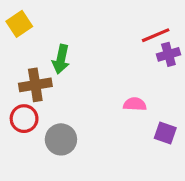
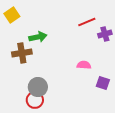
red line: (156, 35) -> (87, 22), moved
green arrow: (61, 59) -> (38, 37), turned -114
red circle: (24, 119) -> (35, 100), moved

